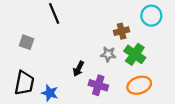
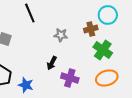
cyan circle: (151, 16) -> (108, 15), moved
gray star: (108, 54) -> (61, 35), moved

